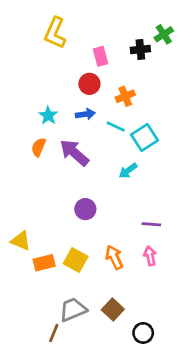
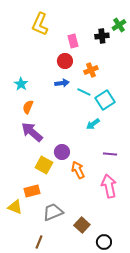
cyan star: (48, 116) -> (21, 84), moved
purple arrow: (74, 153) -> (32, 132), moved
purple line: (151, 224) -> (110, 154), moved
yellow triangle: (21, 241) -> (15, 207), moved
pink arrow: (150, 256) -> (109, 186), size x1.6
orange arrow: (114, 257) -> (78, 170), moved
yellow square: (76, 260) -> (44, 165), moved
gray trapezoid: (73, 310) -> (53, 212), moved

